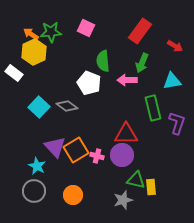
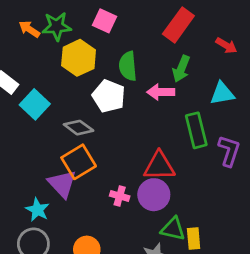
yellow hexagon: (34, 52) -> (79, 58), moved
cyan square: (39, 107) -> (35, 104), moved
orange square: (76, 150) -> (79, 162), moved

